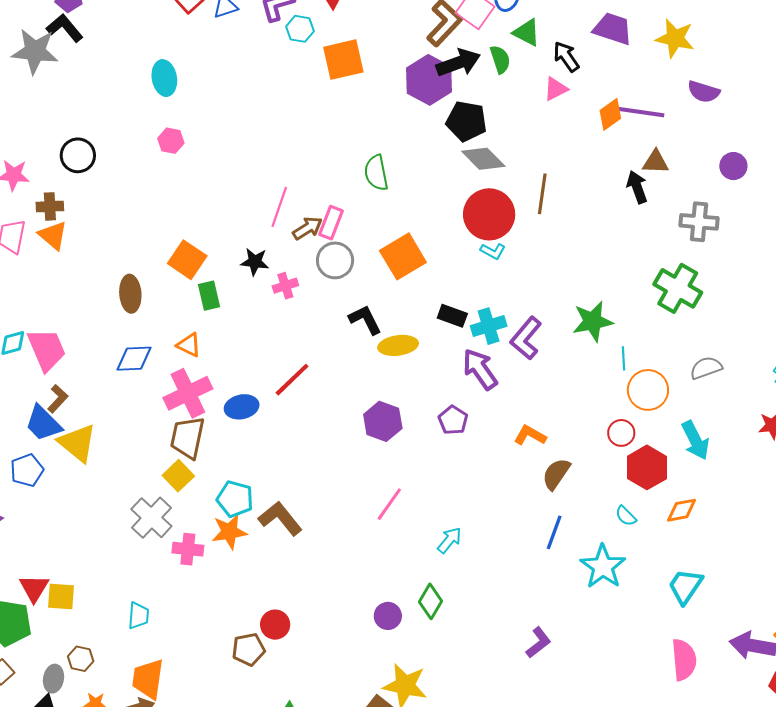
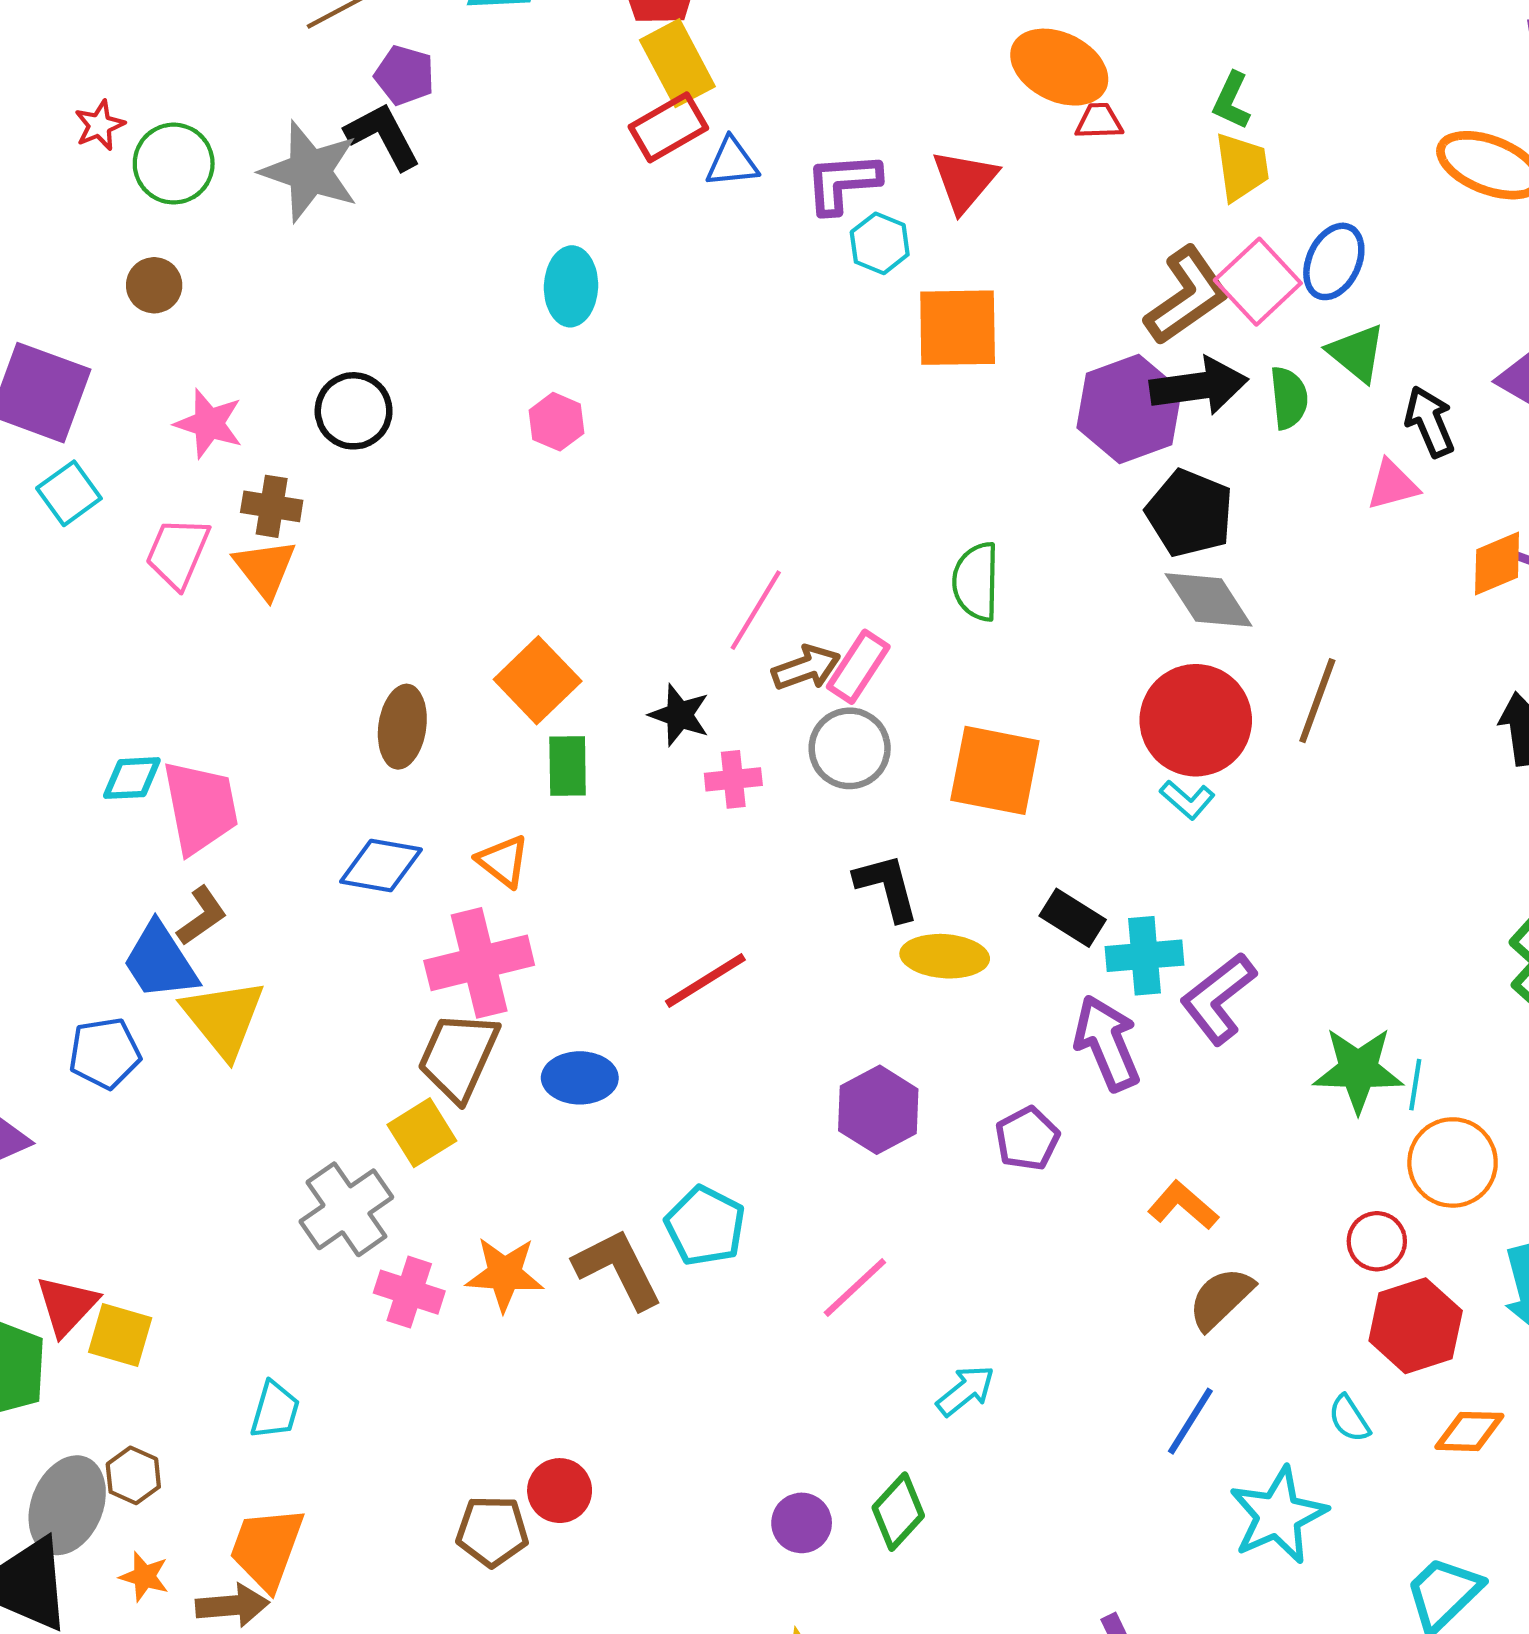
orange square: (403, 256) -> (995, 770), turned 30
green star: (593, 321) -> (1358, 1070), moved
blue ellipse: (242, 407) -> (580, 1078), moved
cyan pentagon: (235, 499) -> (705, 1226), moved
gray ellipse: (53, 679) -> (67, 1505), size x1.6

